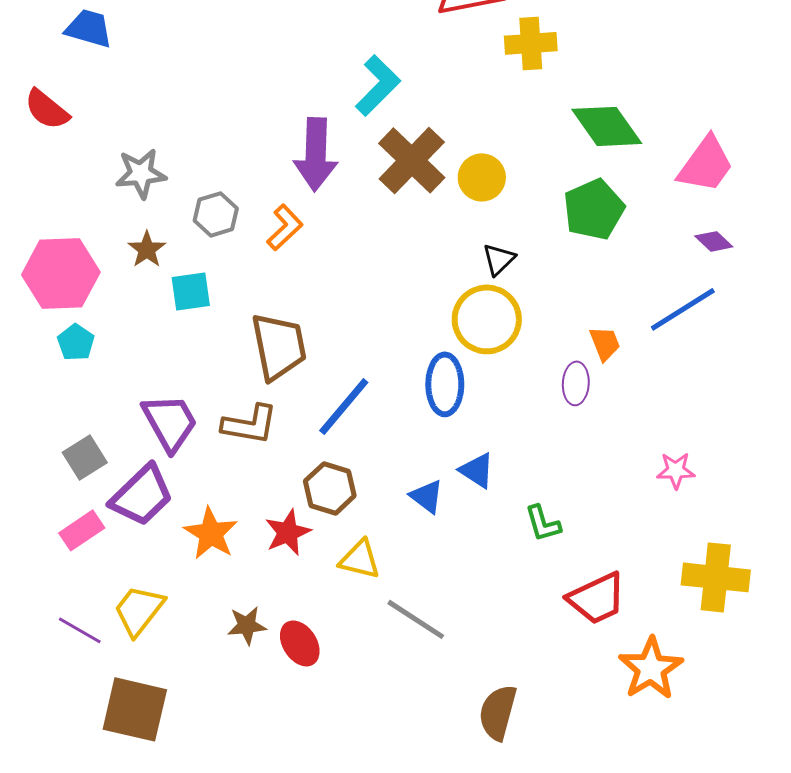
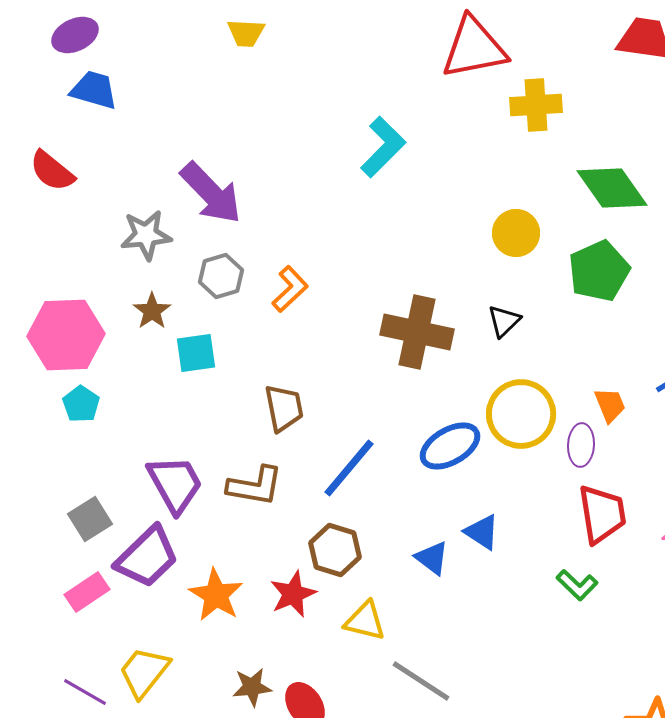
purple arrow: (316, 154) -> (211, 193), moved, turned -46
brown cross: (412, 160) -> (417, 332), moved, turned -32
yellow circle: (482, 177) -> (516, 233), moved
yellow circle: (487, 319) -> (521, 414), moved
brown trapezoid: (279, 346) -> (284, 408), size x0.7
blue ellipse: (445, 384) -> (450, 446), turned 60
green L-shape: (543, 523) -> (577, 585), moved, turned -30
red trapezoid: (597, 598) -> (602, 514), moved, turned -74

